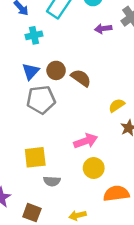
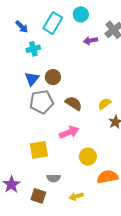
brown semicircle: (81, 78) -> (74, 103), moved
pink arrow: (86, 141) -> (69, 132), moved
gray semicircle: (52, 181) -> (54, 178), moved

